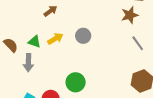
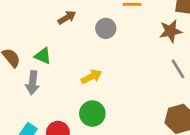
gray circle: (83, 36) -> (106, 28), moved
yellow arrow: (55, 39) -> (91, 77), moved

